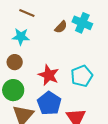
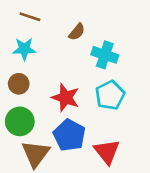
cyan cross: (82, 23) -> (105, 55), moved

